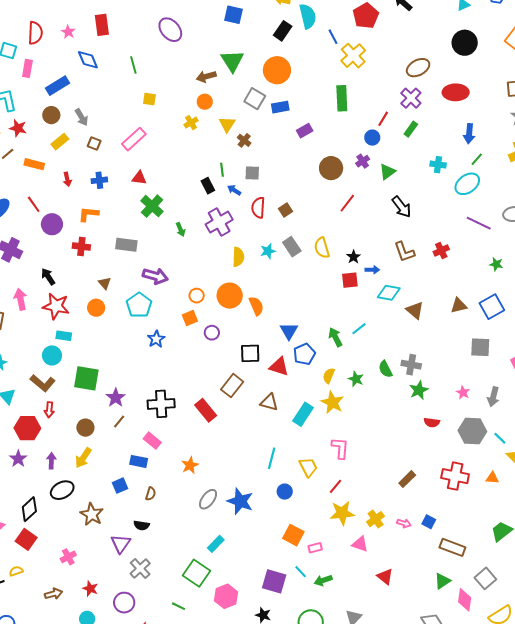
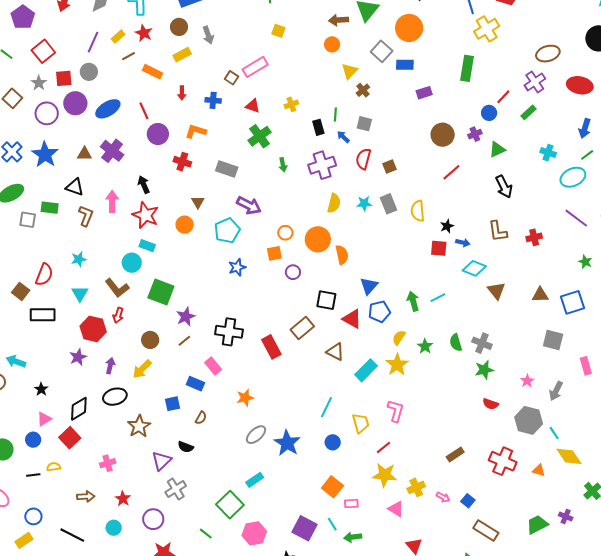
yellow cross: (191, 123) -> (291, 104), moved
brown square: (94, 144) -> (231, 78), moved

